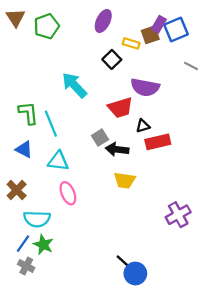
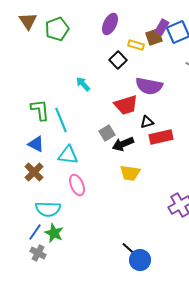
cyan arrow: (74, 85) -> (83, 84), size x0.6
black arrow: (117, 149) -> (123, 144), turned -30
brown cross: (17, 190) -> (34, 172), moved

